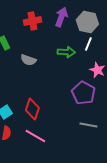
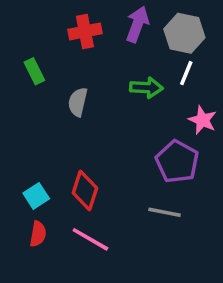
gray semicircle: (28, 60) -> (78, 102), turned 84
gray line: (88, 125) -> (164, 212), moved

